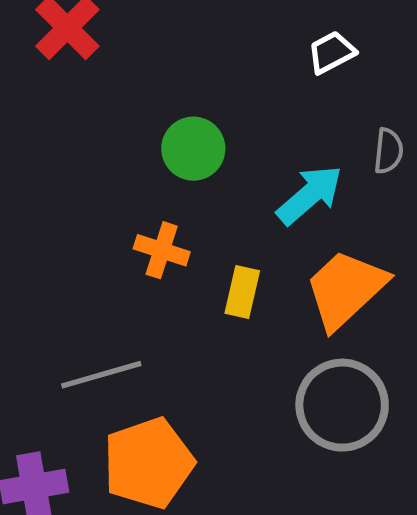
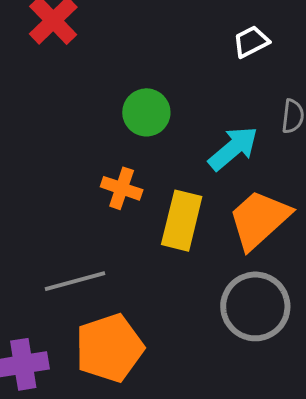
yellow rectangle: (242, 292) -> (182, 221), size x1.5

